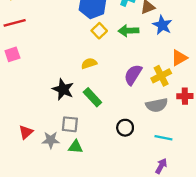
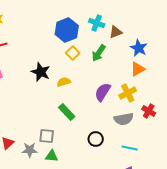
blue star: (162, 25) -> (139, 48), moved
green arrow: (128, 31) -> (99, 53), turned -54
orange triangle: (179, 58) -> (138, 69), moved
black star: (63, 89) -> (41, 72), moved
red cross: (185, 96) -> (149, 111), turned 32

